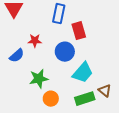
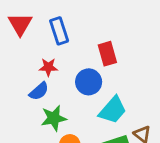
blue rectangle: (59, 14) -> (59, 31), moved, turned -30
blue semicircle: (17, 56) -> (39, 91), moved

